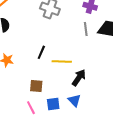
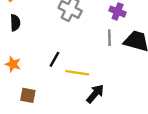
brown square: (36, 86) -> (28, 95), moved

